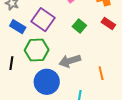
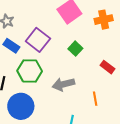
red rectangle: (108, 23) -> (107, 67), moved
blue circle: (47, 82) -> (21, 106), moved

